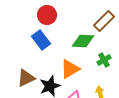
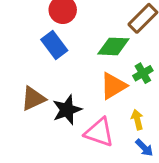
orange triangle: (70, 69) -> (113, 86), moved

